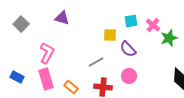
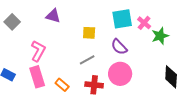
cyan square: (131, 21) -> (122, 19), size x1.5
yellow square: (110, 35) -> (89, 33), moved
pink circle: (129, 76) -> (120, 74), size x1.5

